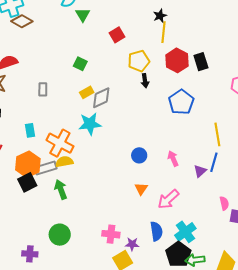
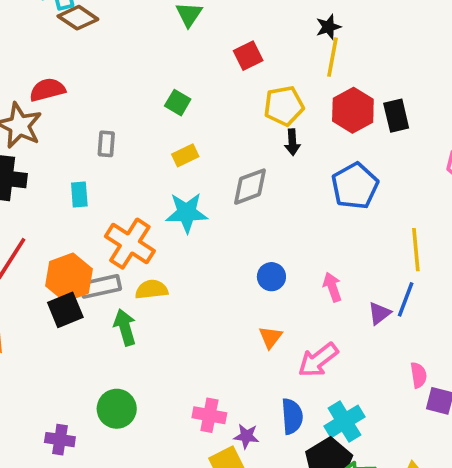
gray diamond: (101, 98) -> (250, 187), moved
cyan rectangle: (30, 130) -> (79, 195), moved
yellow semicircle: (64, 162) -> (152, 290), moved

